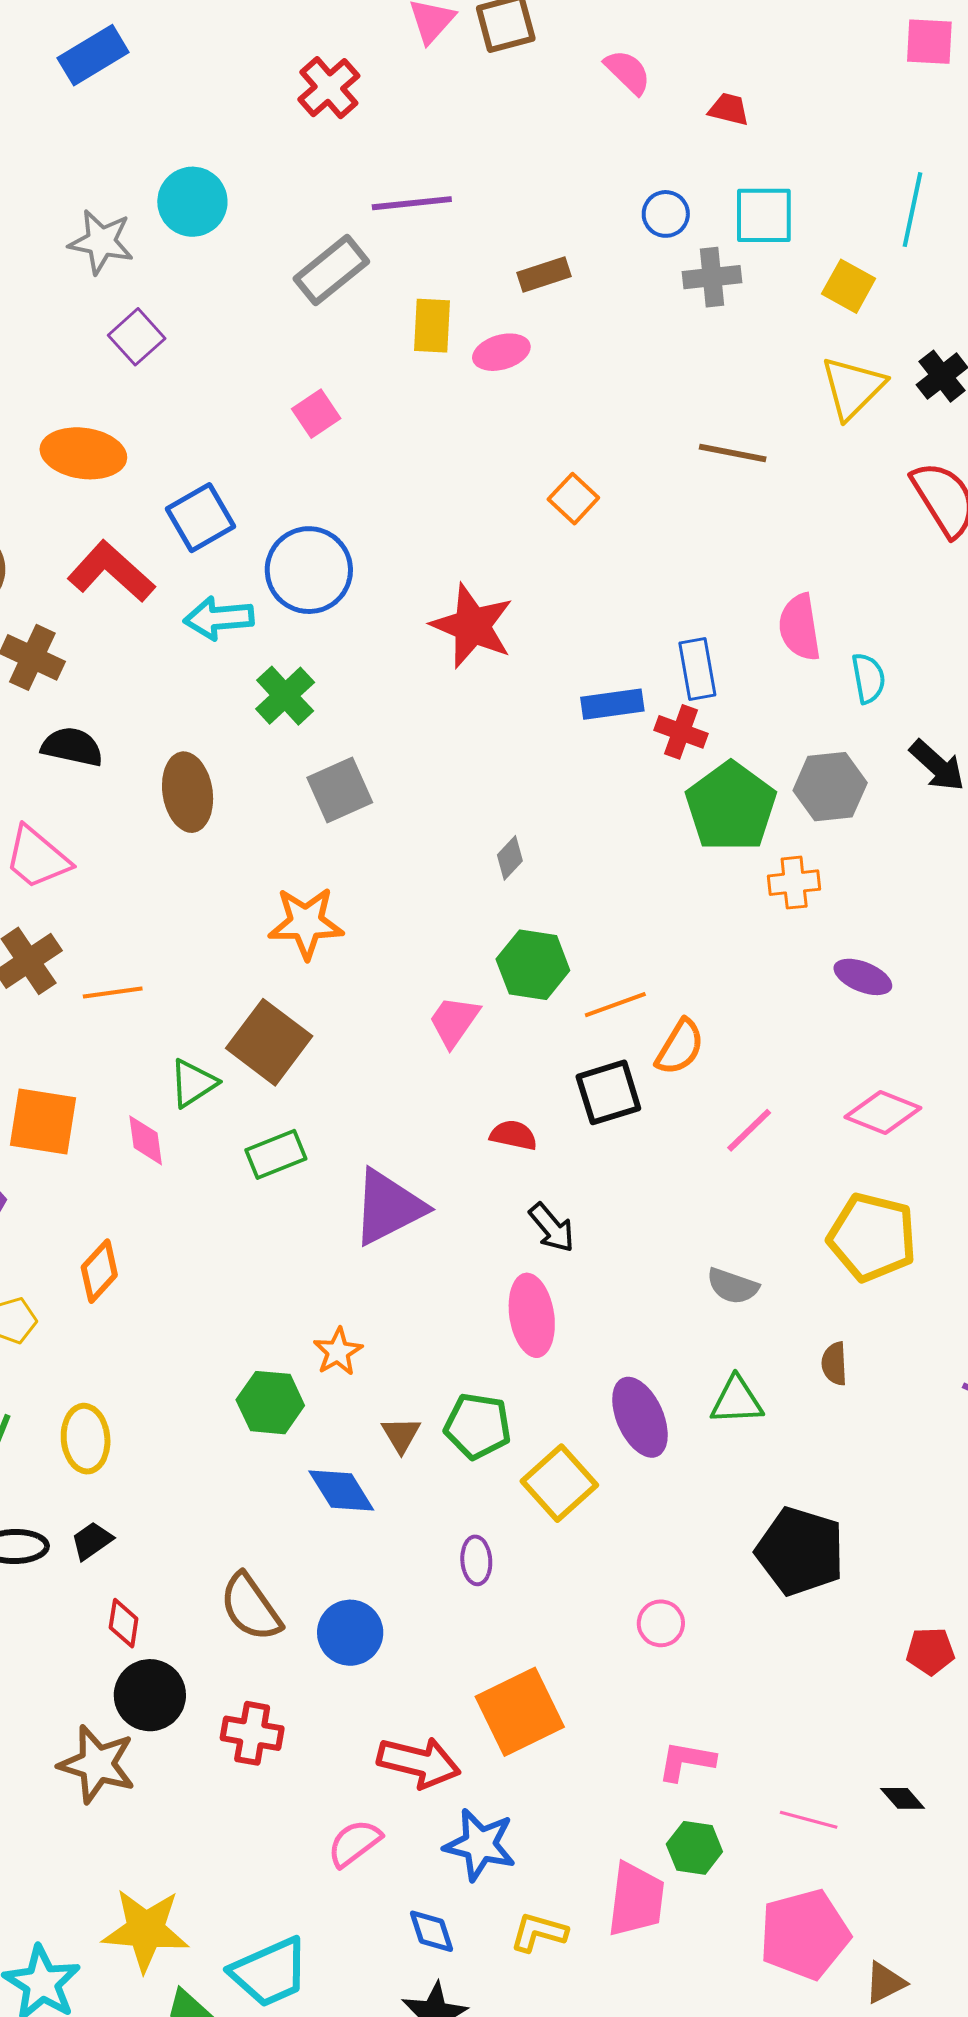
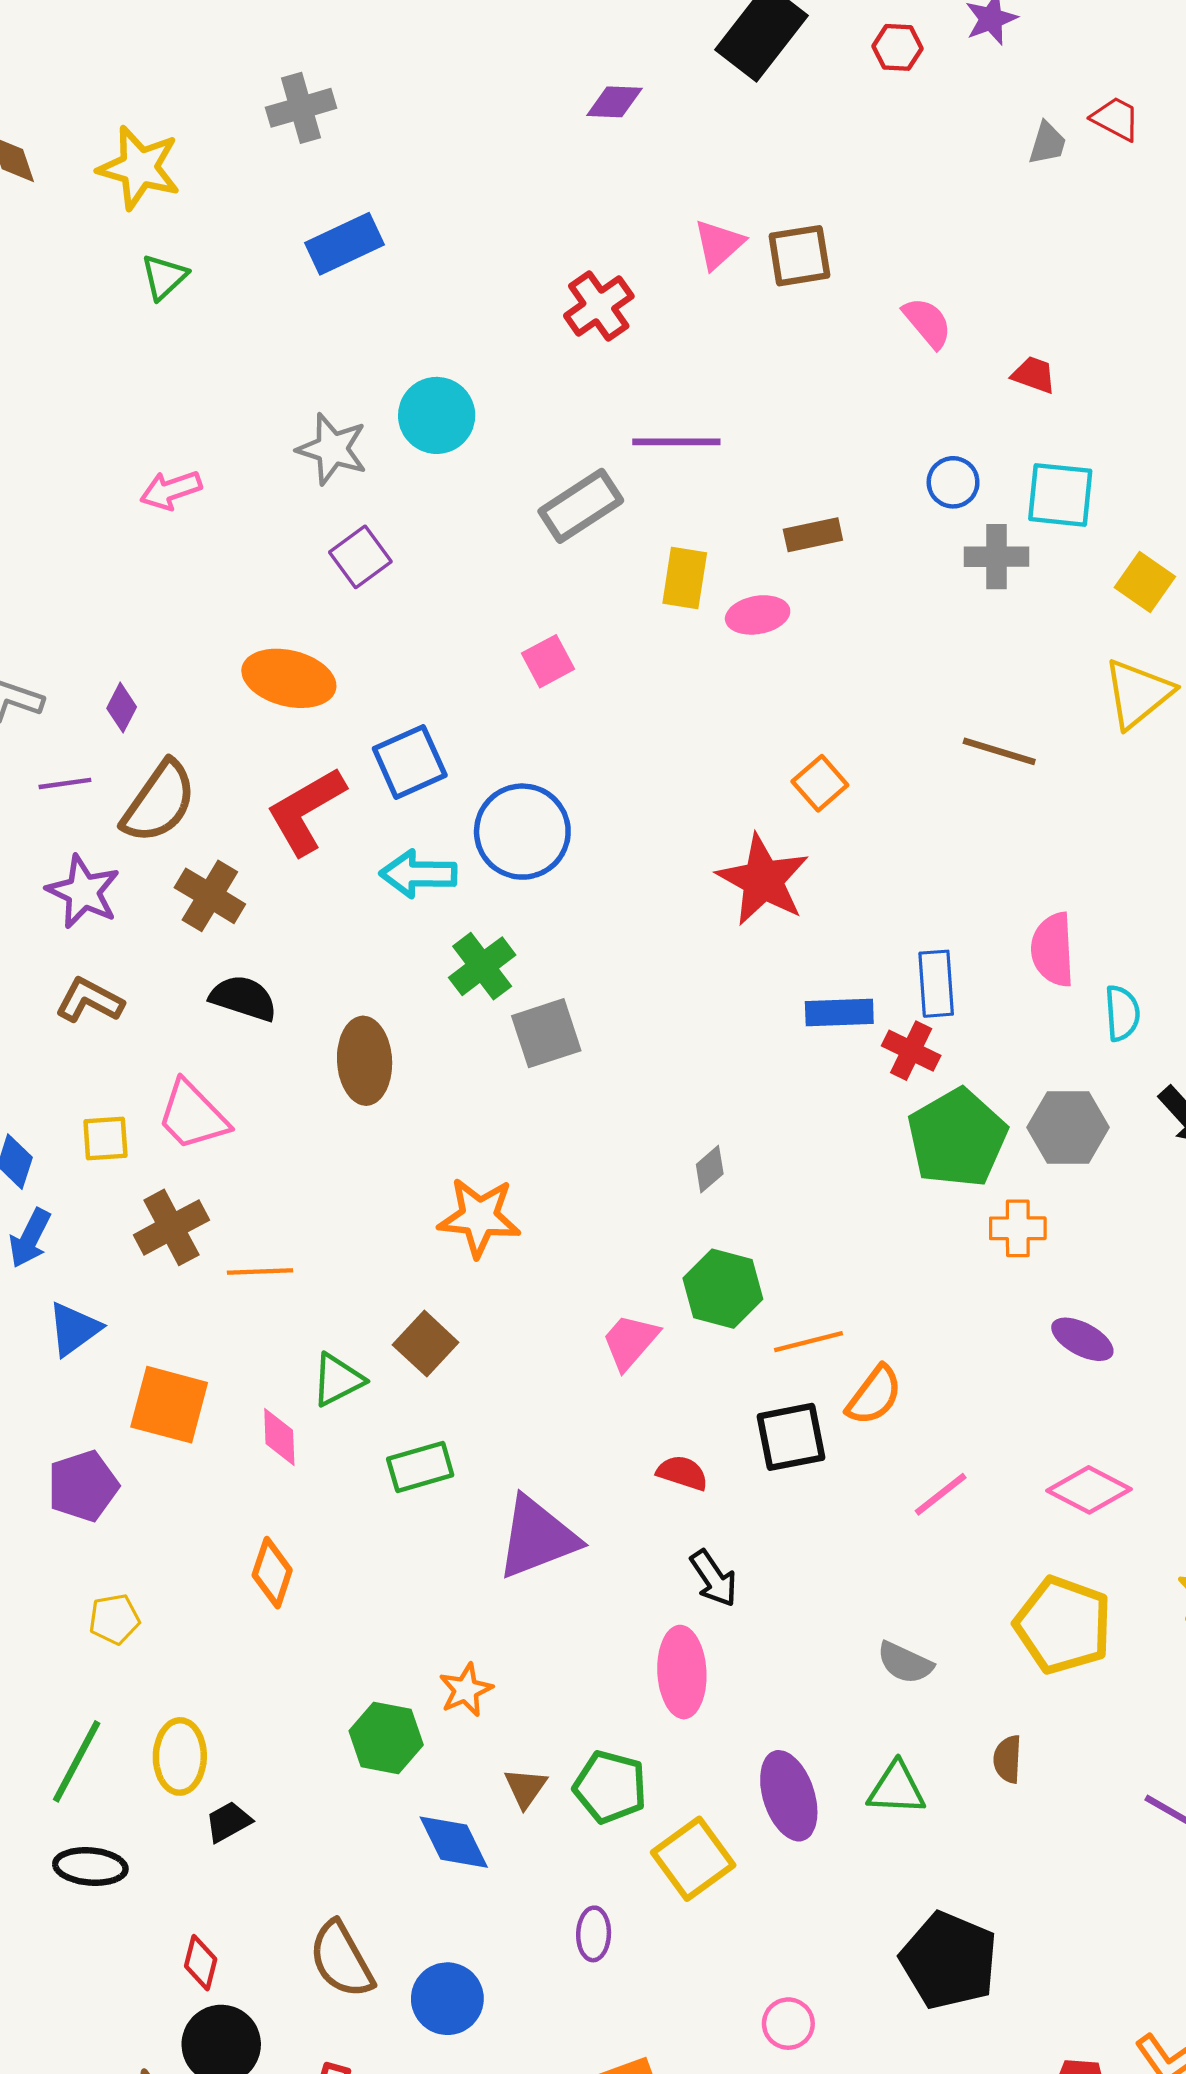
red L-shape: (111, 572) -> (306, 811), turned -78
red star: (472, 626) -> (763, 880), moved
gray square: (340, 790) -> (546, 1033), moved
brown square: (269, 1042) -> (426, 1344), size x0.7
orange diamond: (99, 1271) -> (272, 1573), moved, turned -30
black trapezoid: (92, 1541) -> (228, 1822), moved

